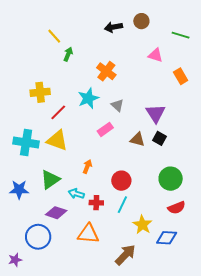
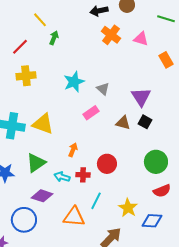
orange cross: (106, 71) -> (111, 35), moved
red line: (58, 112) -> (20, 47), moved
red cross: (96, 203) -> (83, 175), moved
cyan line: (122, 205) -> (96, 201), moved

